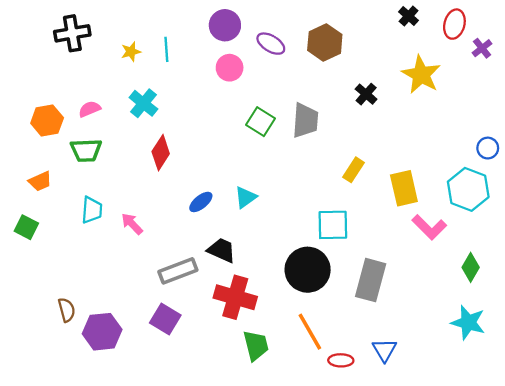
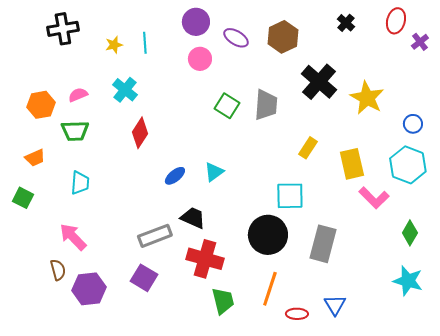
black cross: (409, 16) -> (346, 23), moved
yellow star: (421, 75) -> (367, 98), moved
black cross: (366, 94) -> (319, 82), size x1.8
blue circle: (488, 148) -> (413, 124), moved
pink arrow: (132, 224) -> (73, 237), moved, size x1.4
orange line: (310, 332) -> (270, 289), turned 48

